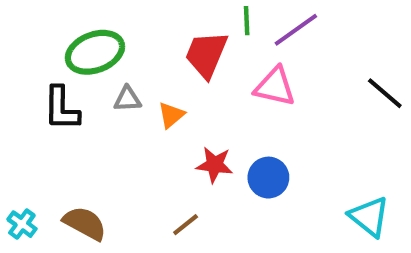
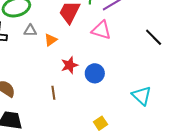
red star: (215, 165) -> (69, 65), turned -30
brown line: (186, 225) -> (53, 93), turned -64

